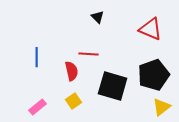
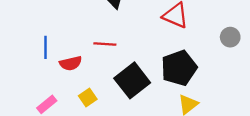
red semicircle: (72, 71) -> (71, 63), moved, turned 90
black square: (113, 86) -> (132, 80), turned 36

